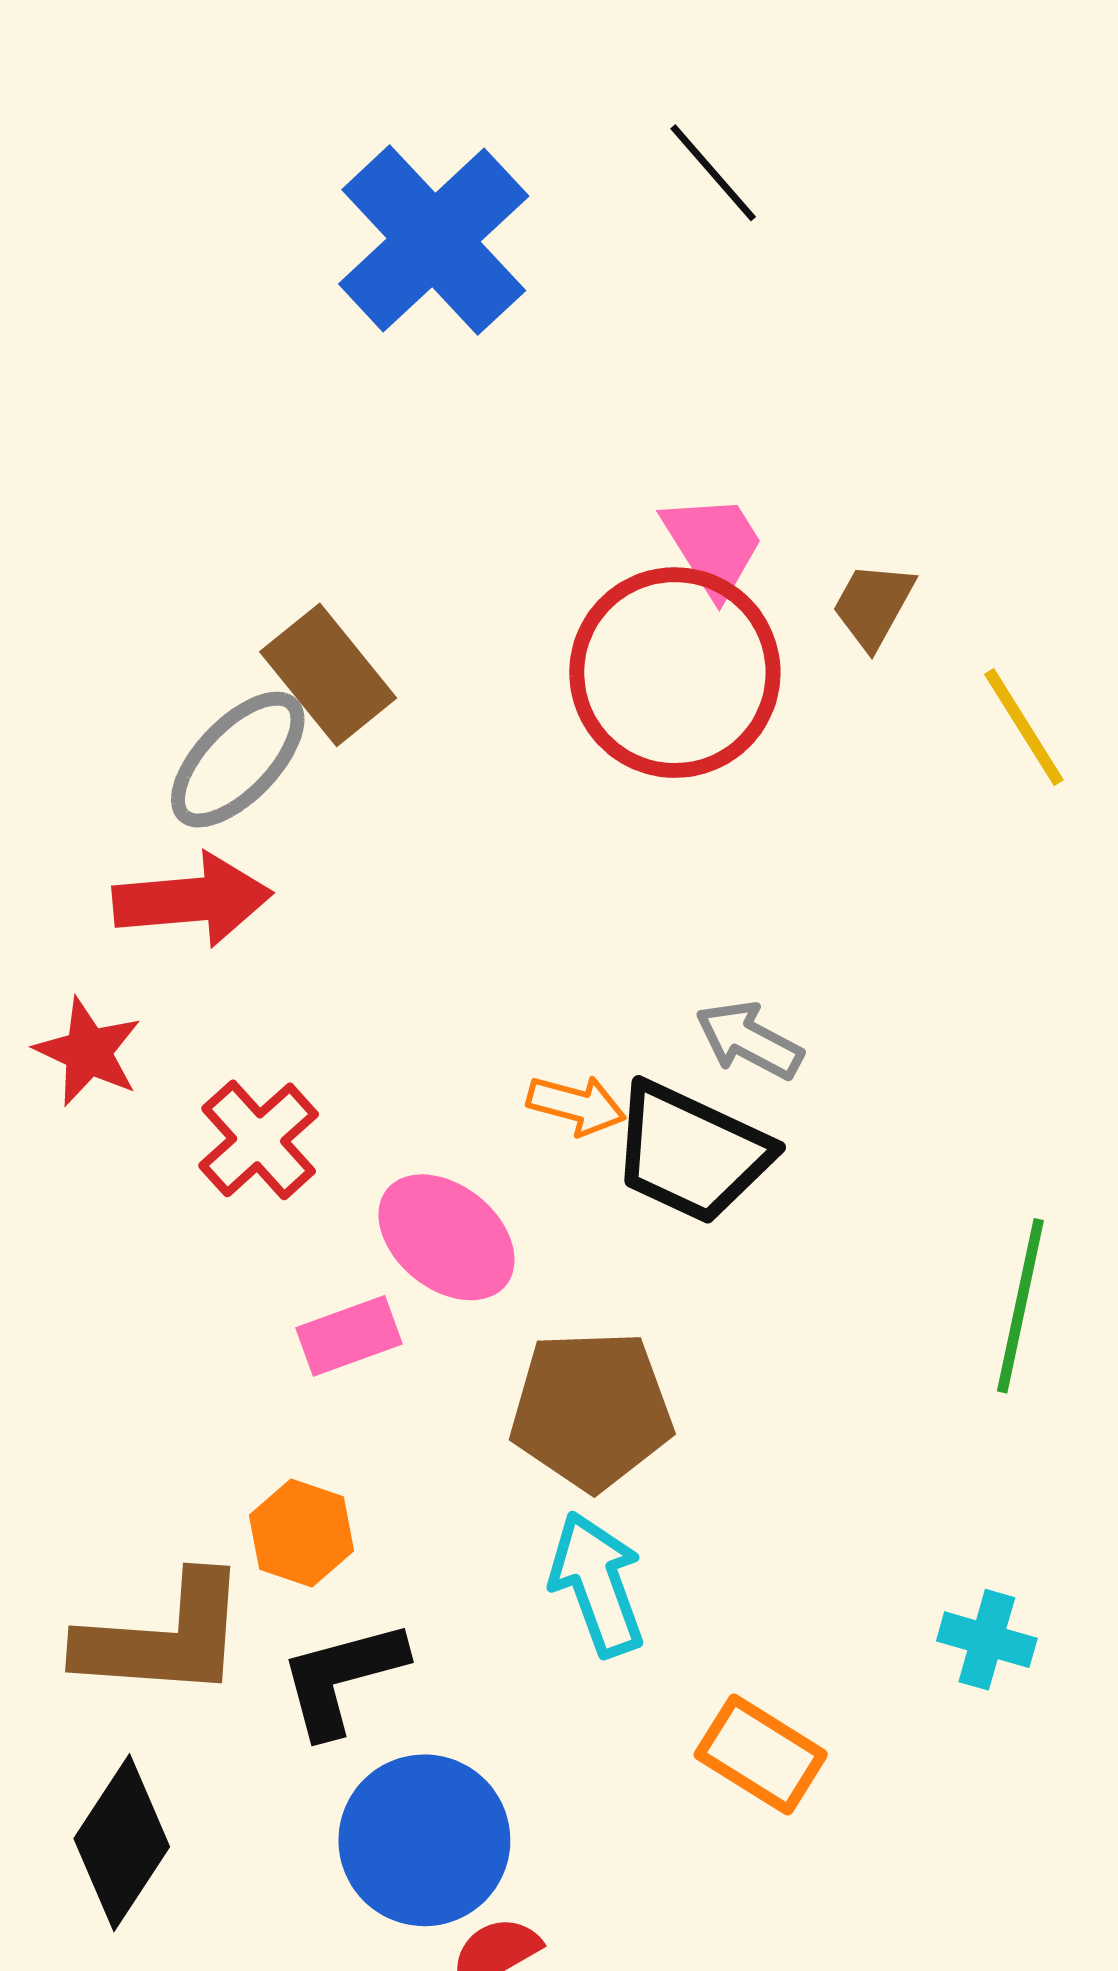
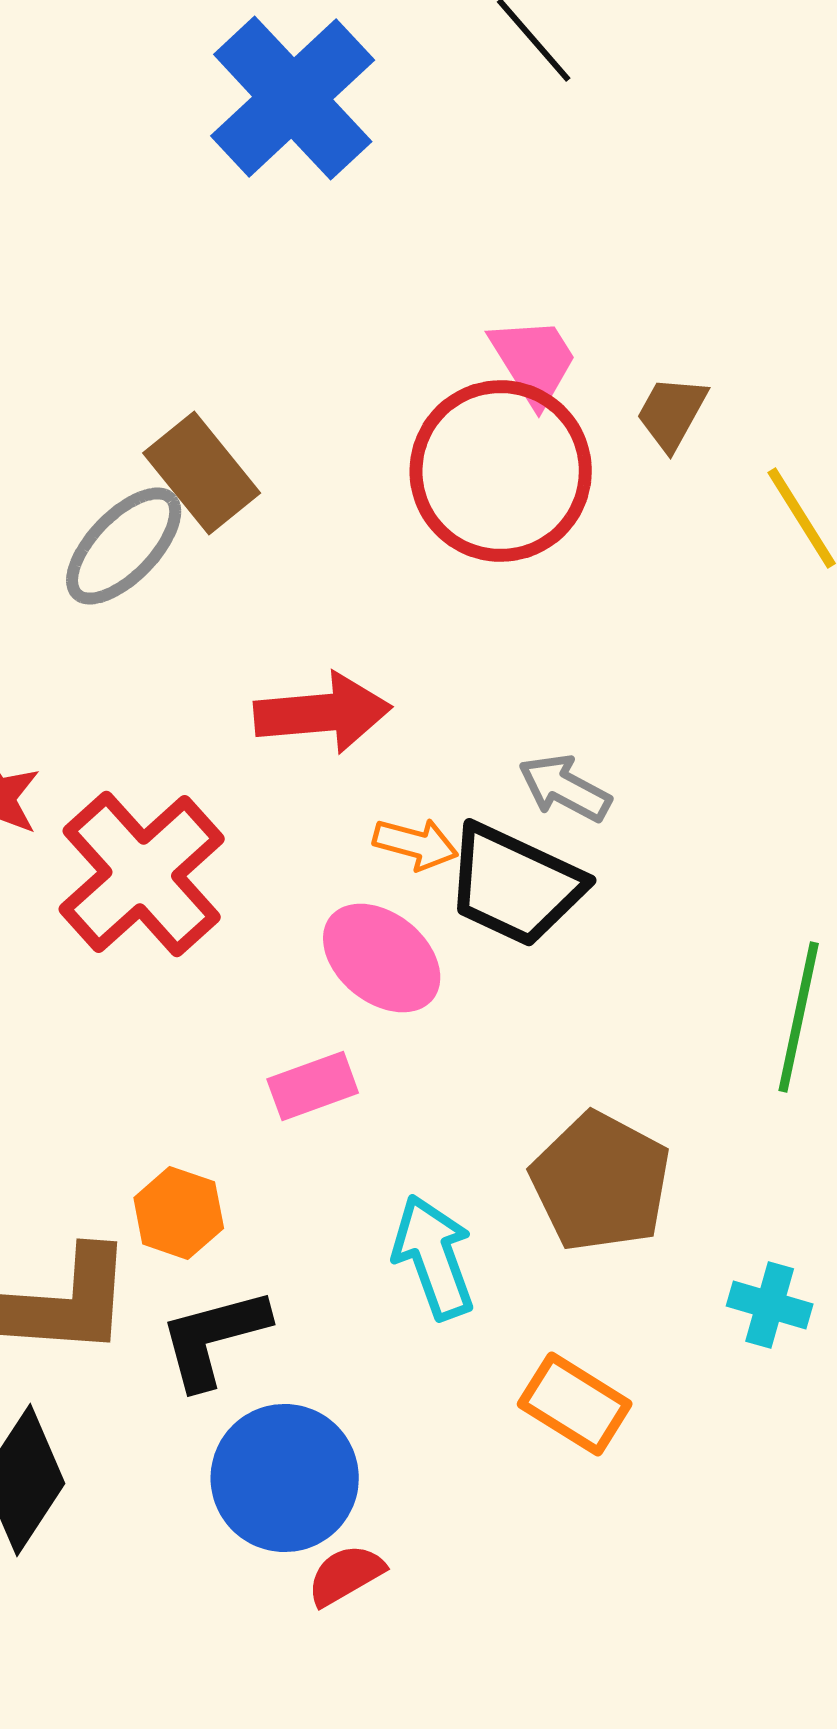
red arrow: (192, 900) -> (323, 713), moved
red cross: (259, 1140) -> (142, 874), size x1.6
pink ellipse: (446, 1237) -> (382, 958), moved
pink rectangle: (349, 1336) -> (313, 1086), moved
brown pentagon: (591, 1410) -> (601, 1182), moved, turned 30

